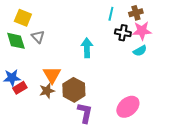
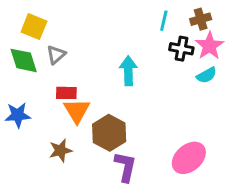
pink star: (142, 31) -> (210, 46), turned -30
gray triangle: (38, 37) -> (56, 55), turned 32
red rectangle: (20, 88) -> (66, 93), moved, turned 32
brown star: (47, 91) -> (60, 150), moved

